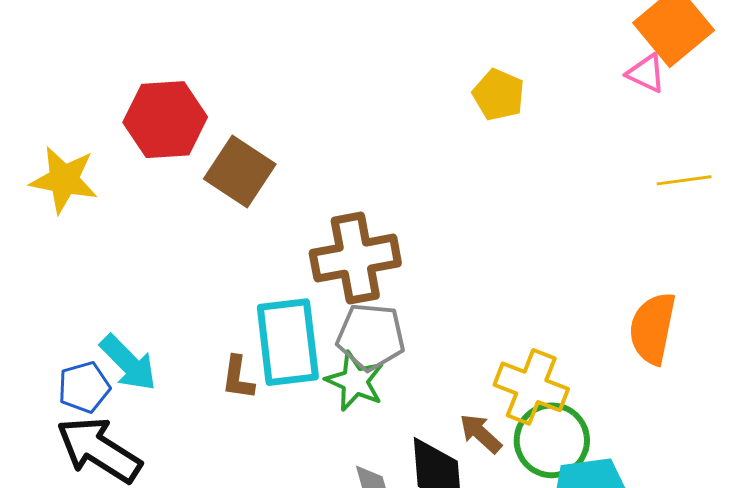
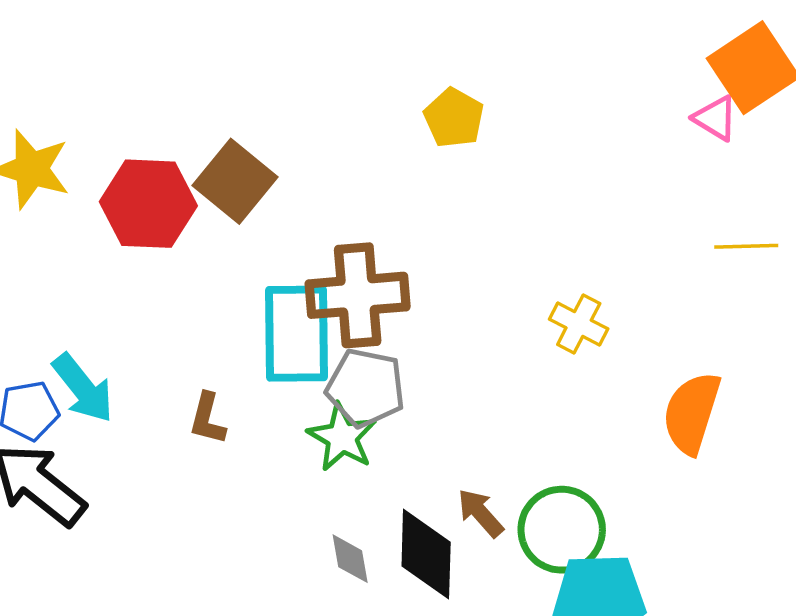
yellow pentagon: (499, 95) -> (454, 118), moved
red hexagon: (165, 120) -> (148, 204), moved
cyan rectangle: (288, 342) -> (297, 334), moved
yellow cross: (531, 387) -> (579, 324), moved, size x0.7

